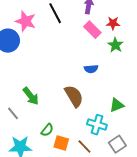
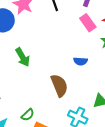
green arrow: (31, 96) -> (23, 57), moved

